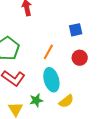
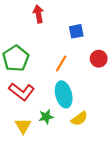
blue square: (76, 30) -> (76, 31), moved
red circle: (80, 58) -> (99, 59), moved

